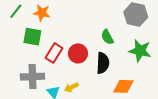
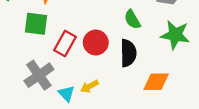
gray cross: (33, 77) -> (39, 75), turned -30

